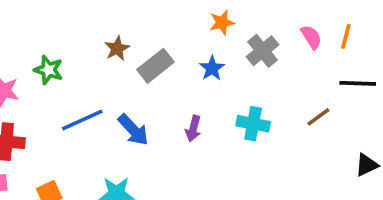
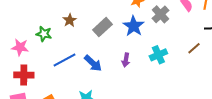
brown star: (117, 48) -> (70, 20), moved
blue star: (212, 68) -> (134, 26), size x1.5
cyan cross: (253, 124) -> (158, 55), turned -30

